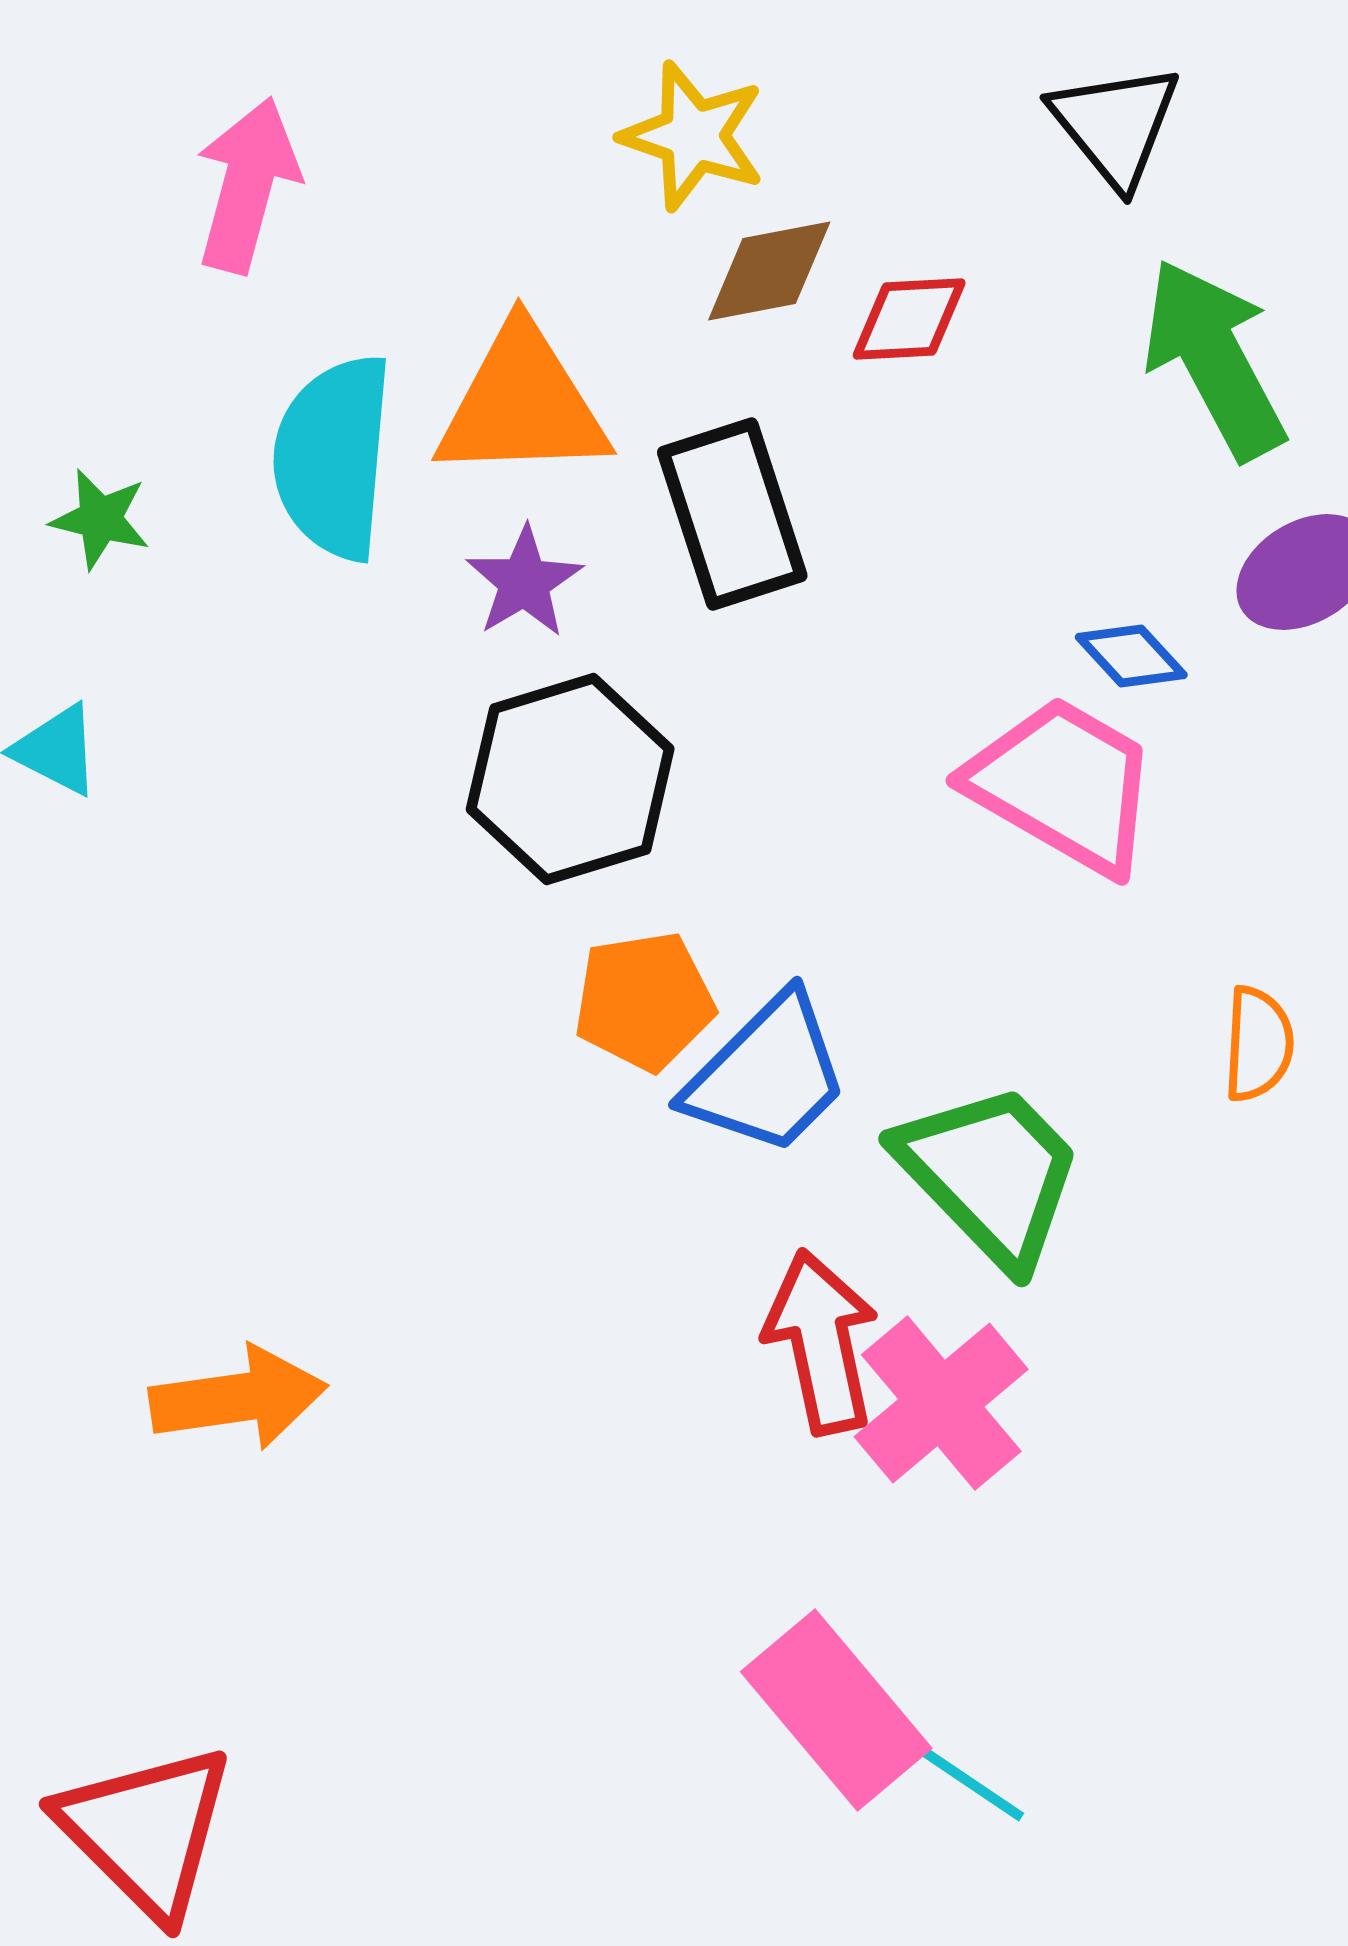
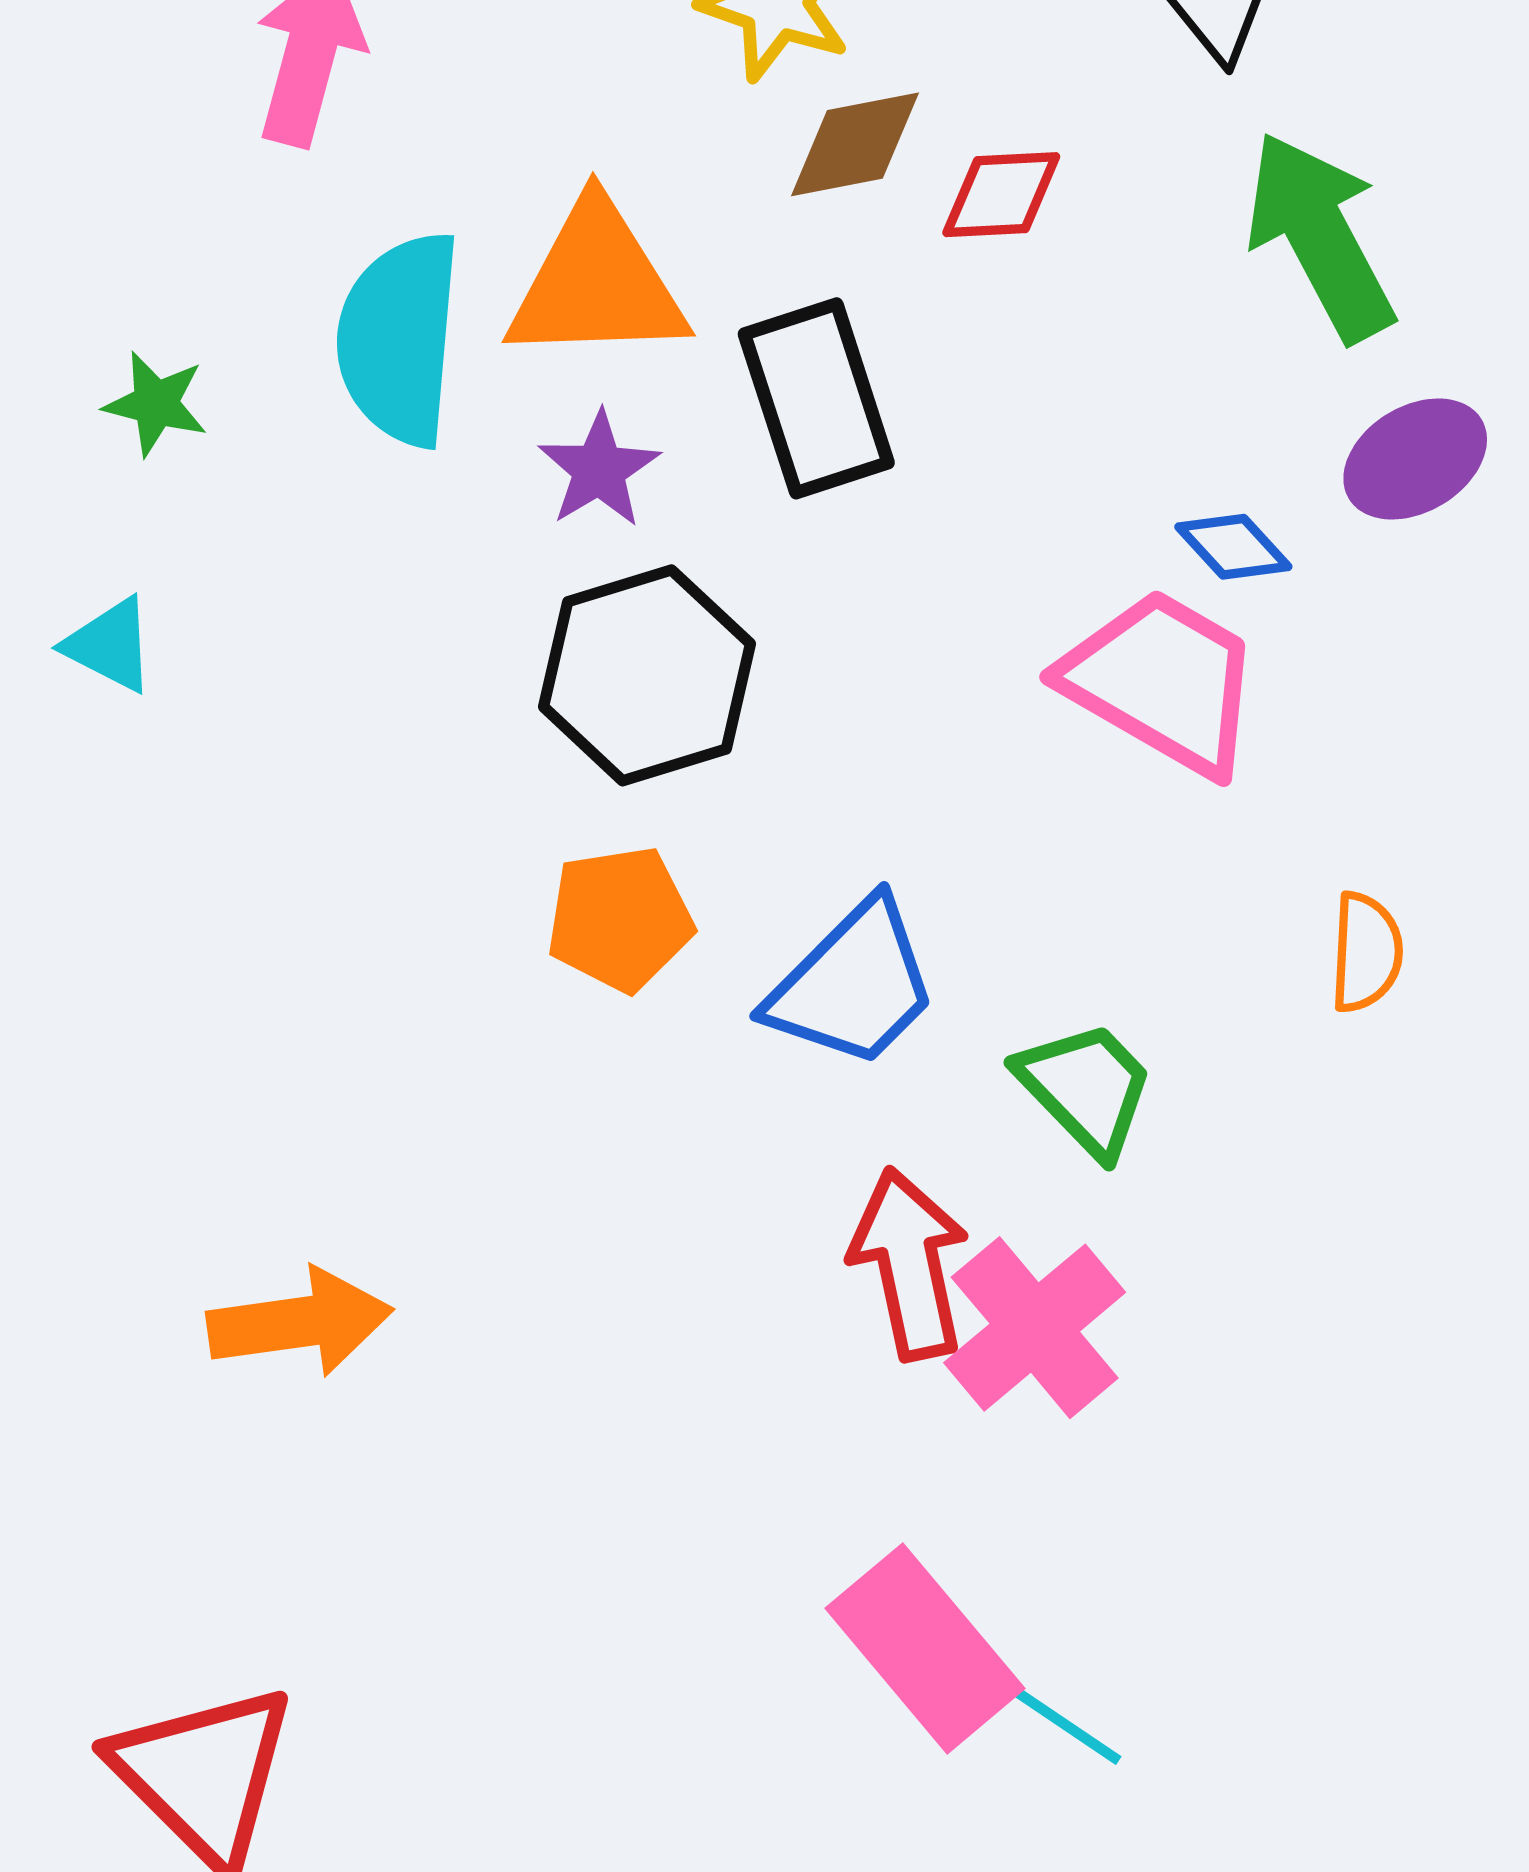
orange pentagon: (644, 1001) -> (620, 919), moved
green trapezoid: (990, 1174) -> (1086, 1088), size x0.7

